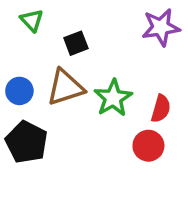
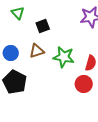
brown triangle: (65, 87) -> (37, 51), size x0.7
green star: (113, 98) -> (64, 57), turned -30

